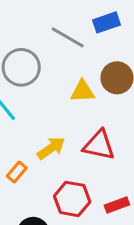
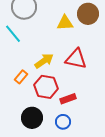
red hexagon: (72, 199) -> (46, 87), moved
red rectangle: (117, 205) -> (68, 99), moved

